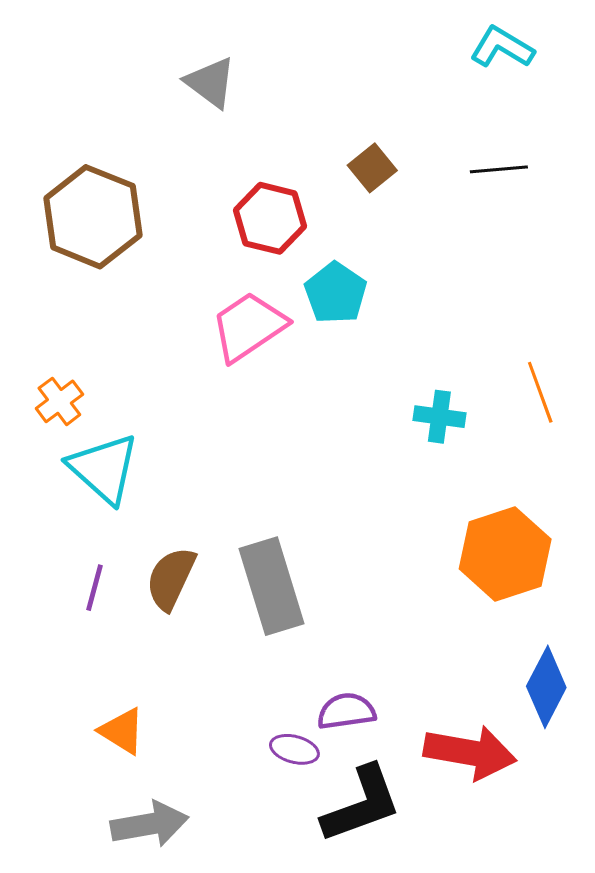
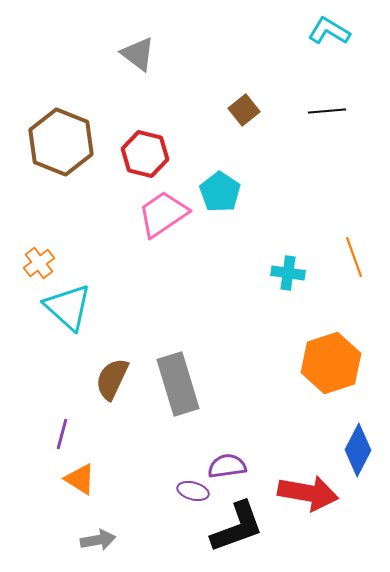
red hexagon: (270, 218) -> (145, 154), moved
purple line: (95, 588) -> (62, 434), moved
gray arrow: (149, 824) -> (98, 540), size x0.7

